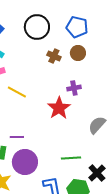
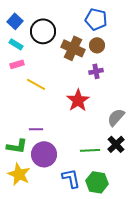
black circle: (37, 27) -> (43, 31), moved
brown cross: (54, 56) -> (73, 48), size x1.6
purple cross: (74, 88) -> (96, 71), moved
black cross: (97, 173) -> (116, 144), moved

